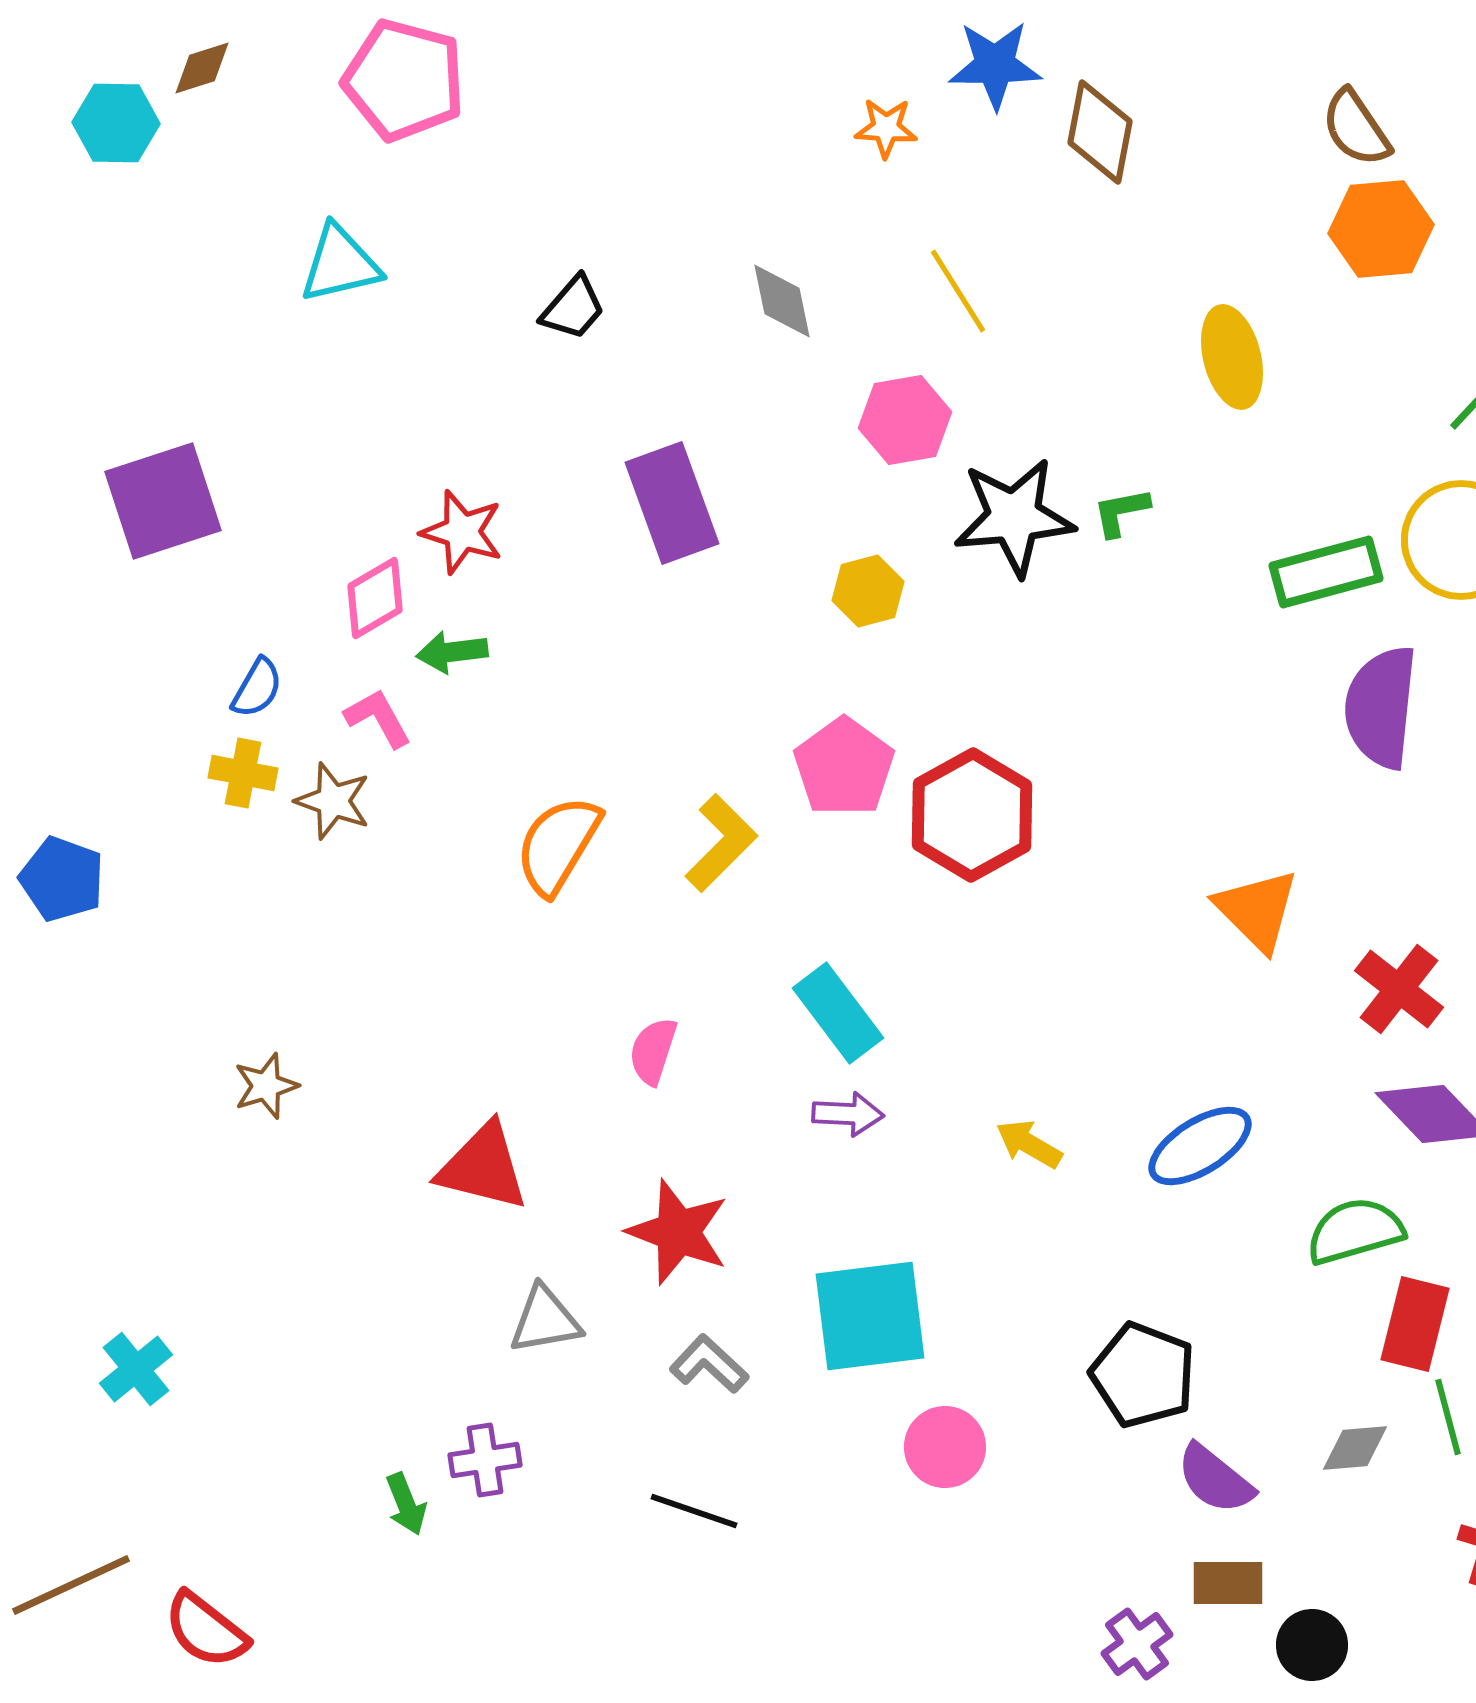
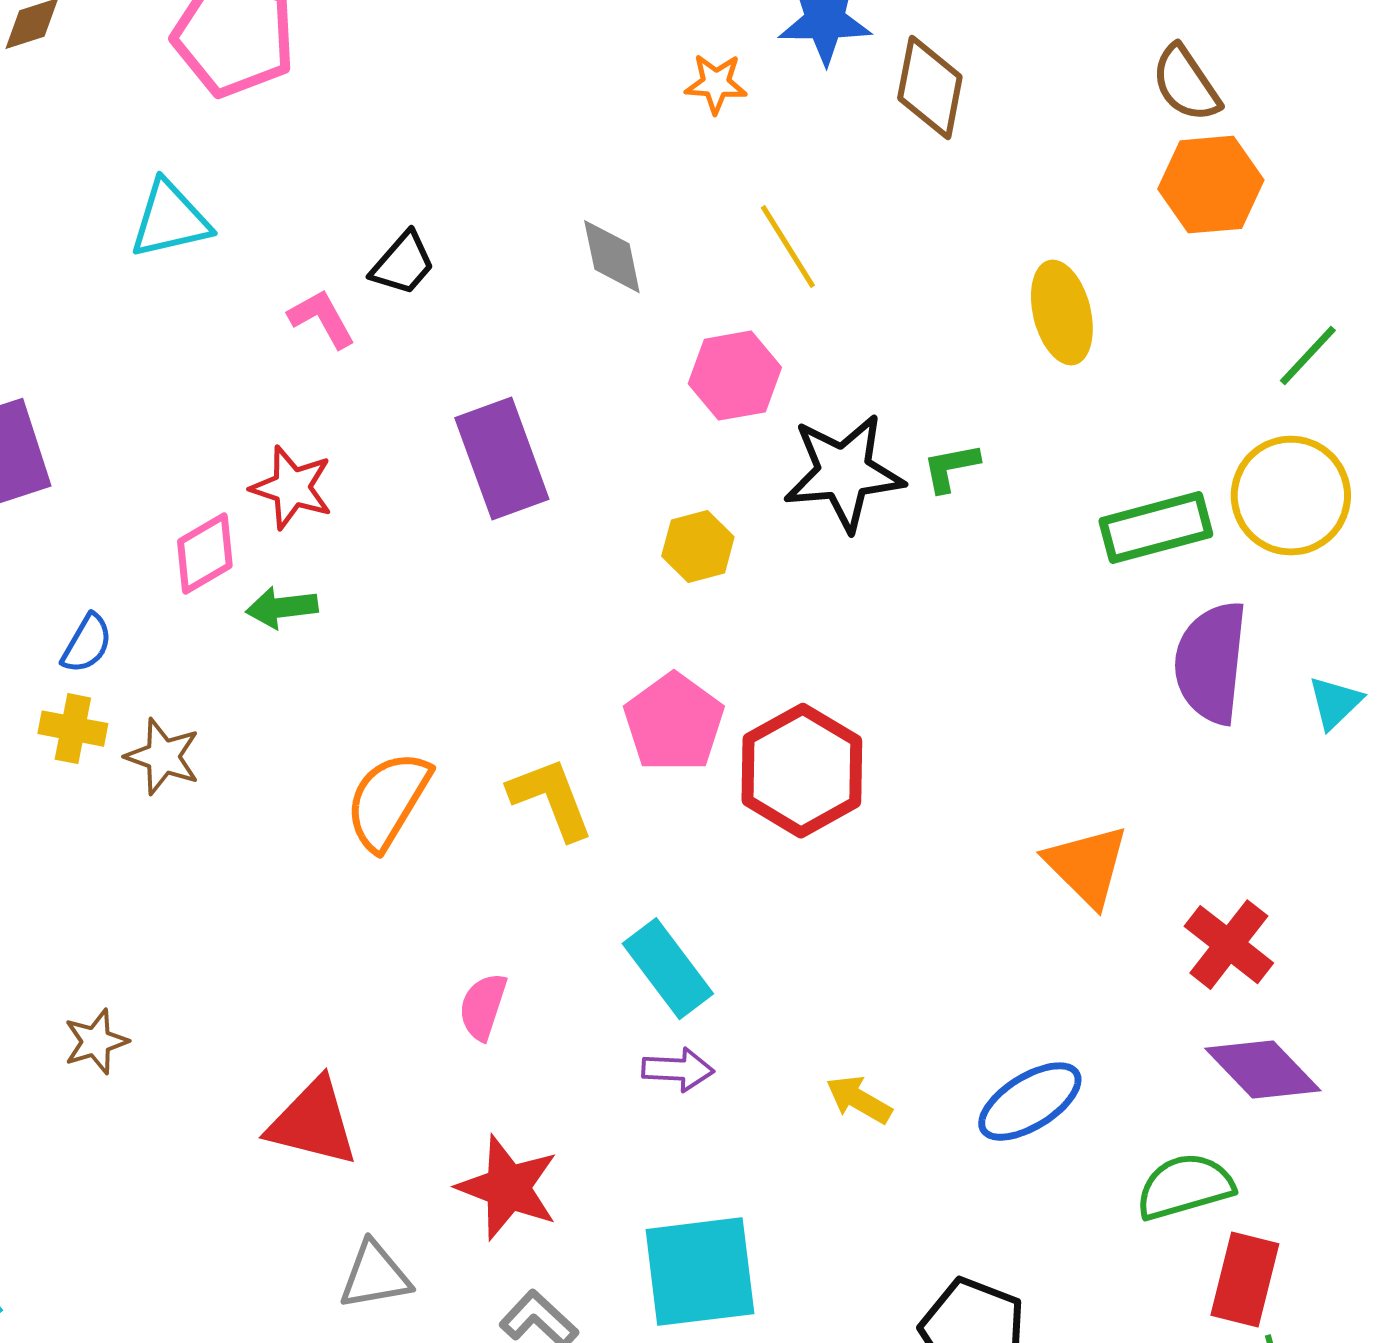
pink L-shape: (378, 718) -> (322, 319), moved
yellow L-shape: (721, 843) -> (551, 799), turned -66

